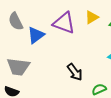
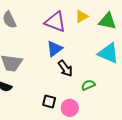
blue triangle: (36, 35) -> (55, 49), moved

